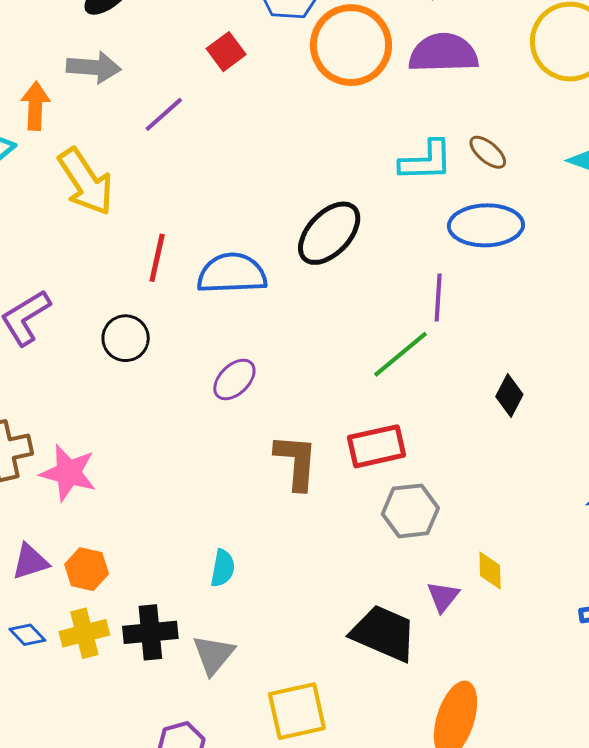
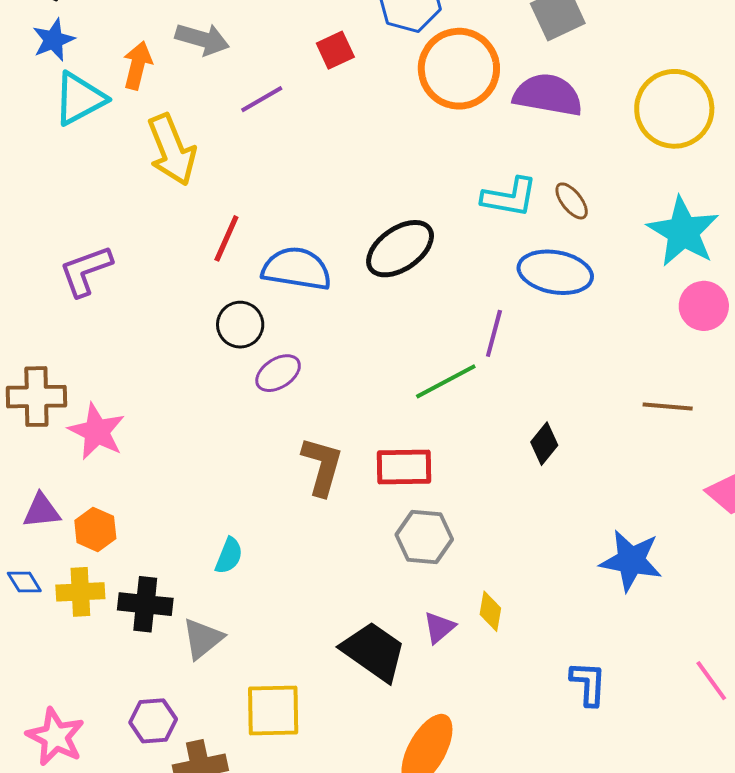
black circle: (126, 338) -> (240, 325), moved

